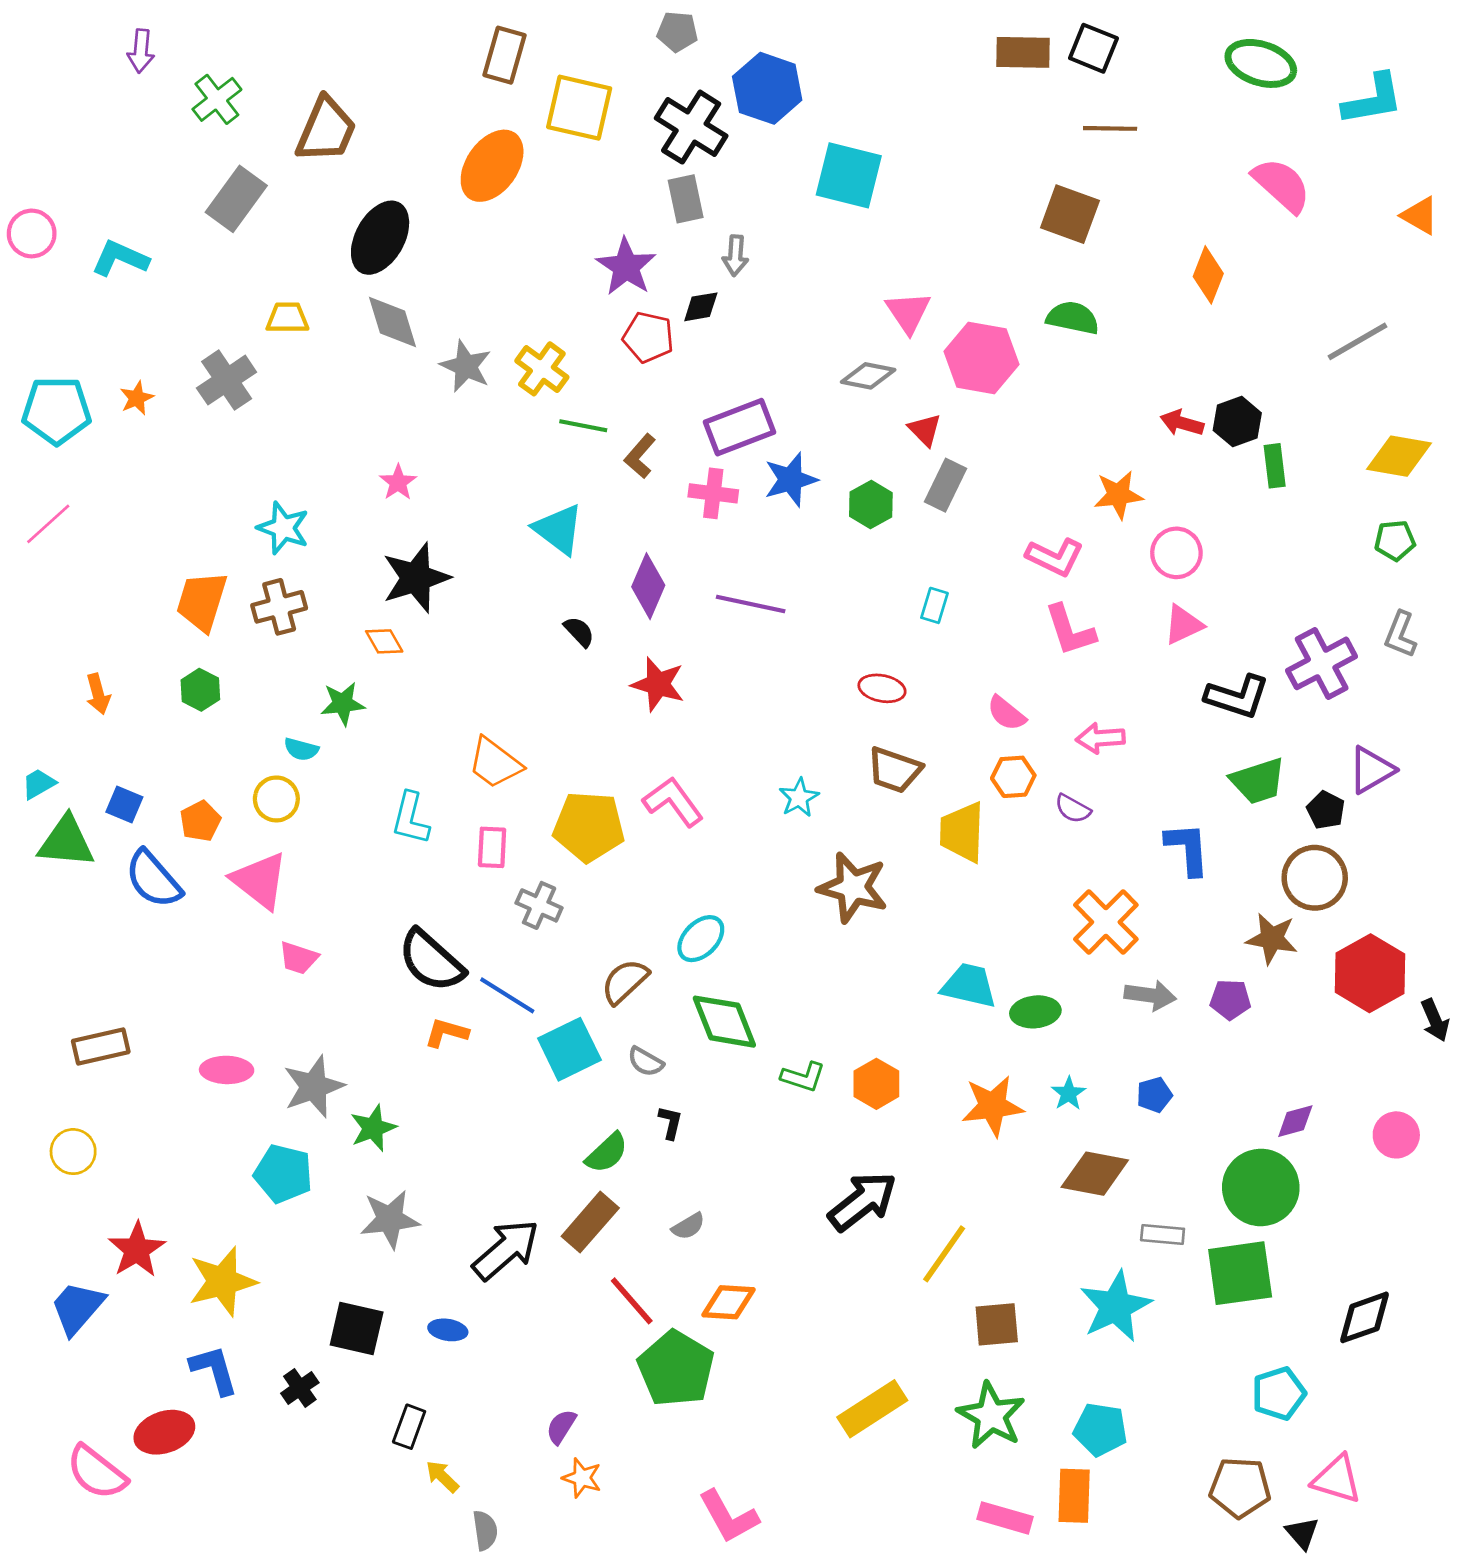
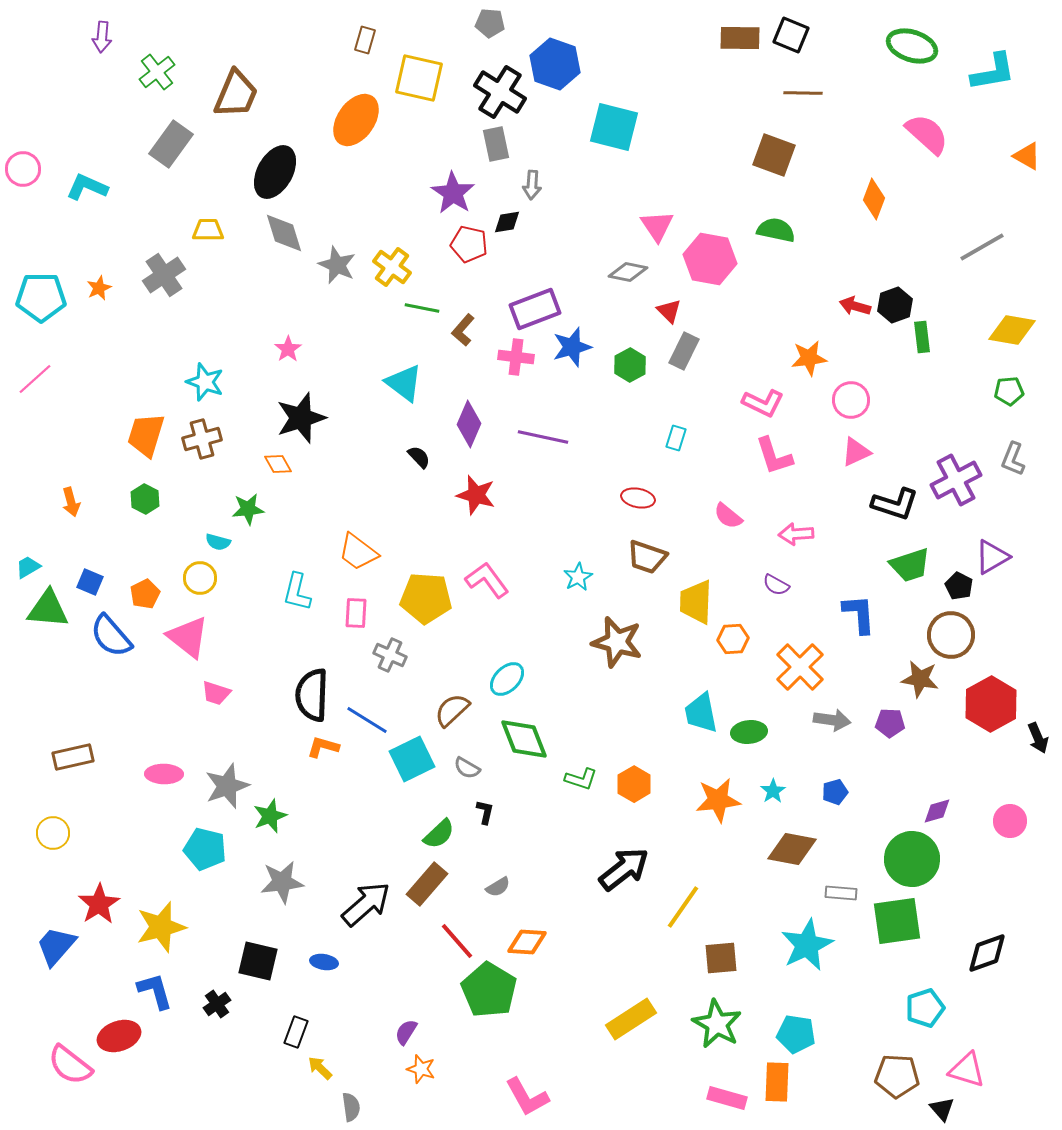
brown rectangle: (504, 55) -> (365, 40), size x0.7
orange hexagon: (1013, 777) -> (733, 639), moved
black semicircle: (431, 961) -> (312, 695), turned 50
cyan trapezoid: (969, 986) -> (701, 713), turned -114

